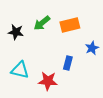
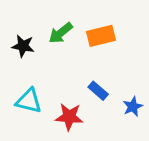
blue star: (92, 48) -> (133, 107), moved
blue rectangle: (68, 63) -> (98, 91), turned -64

